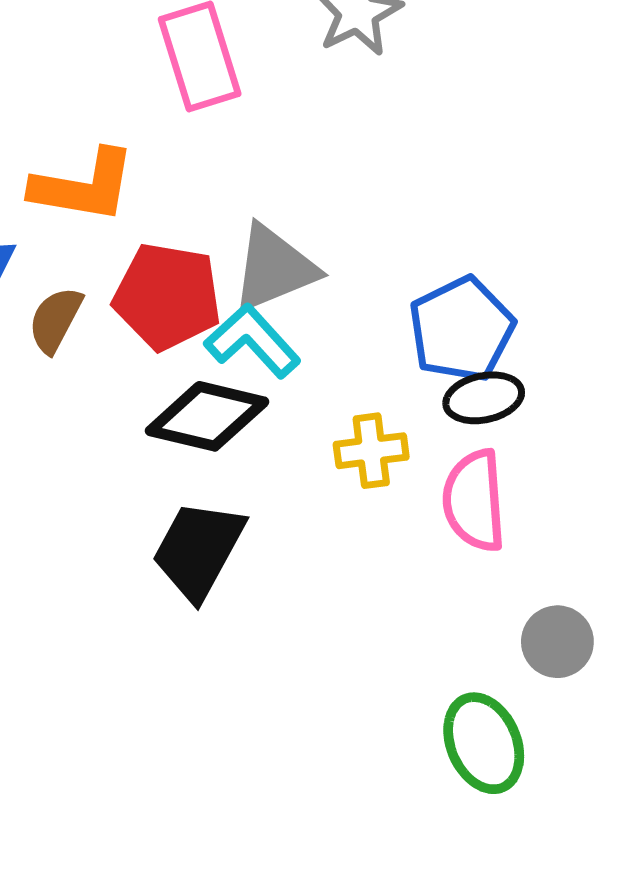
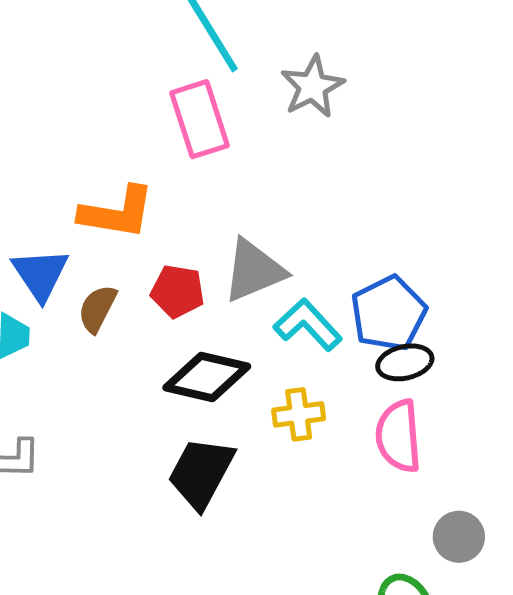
red pentagon: (167, 296) -> (178, 291), size x0.7
cyan L-shape: (252, 341) -> (308, 325), moved
yellow cross: (371, 451) -> (299, 414), moved

